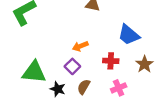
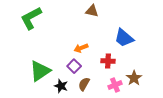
brown star: (145, 64) -> (134, 78), moved
green triangle: (34, 72) -> (40, 71), turned -40

